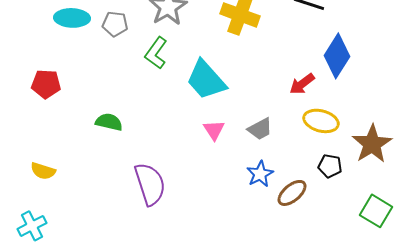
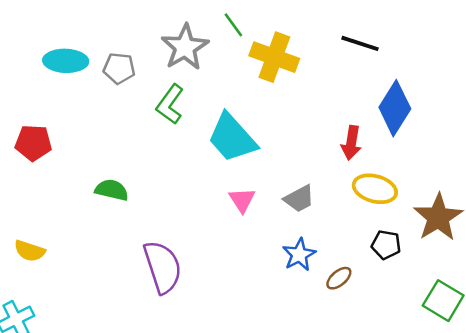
red arrow: (302, 84) -> (351, 143), turned -44
brown ellipse: (292, 193) -> (339, 278), size x0.7

